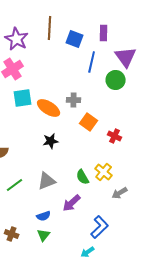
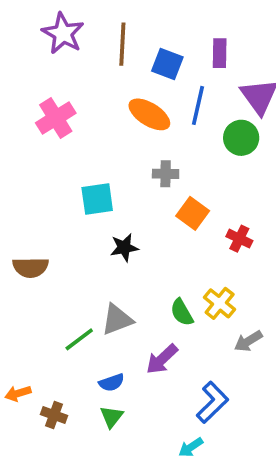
purple star: (17, 39) -> (63, 33), moved
cyan square: (23, 98) -> (97, 199), moved
orange ellipse: (49, 108) -> (149, 114), moved
green line: (15, 185) -> (79, 339), moved

